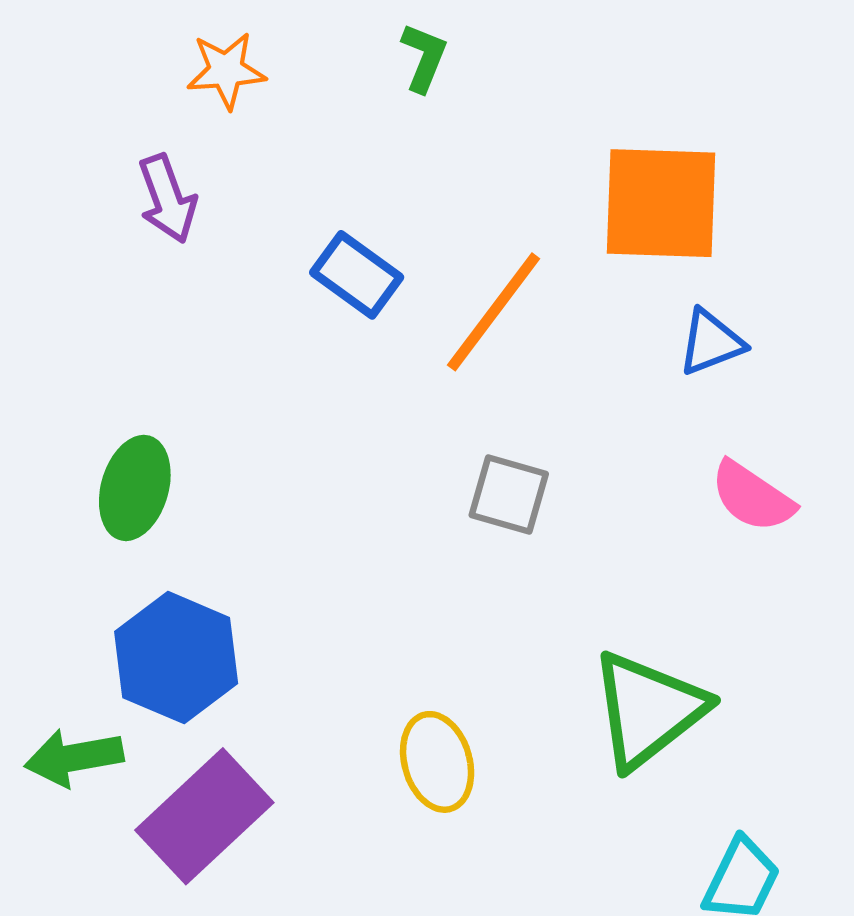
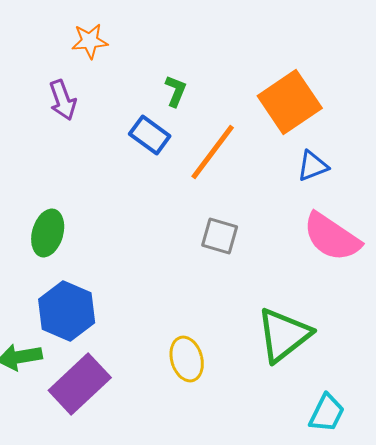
green L-shape: (424, 57) -> (176, 91), moved
orange square: (661, 203) -> (290, 102), turned -36
pink semicircle: (752, 497) -> (332, 237), size x1.5

